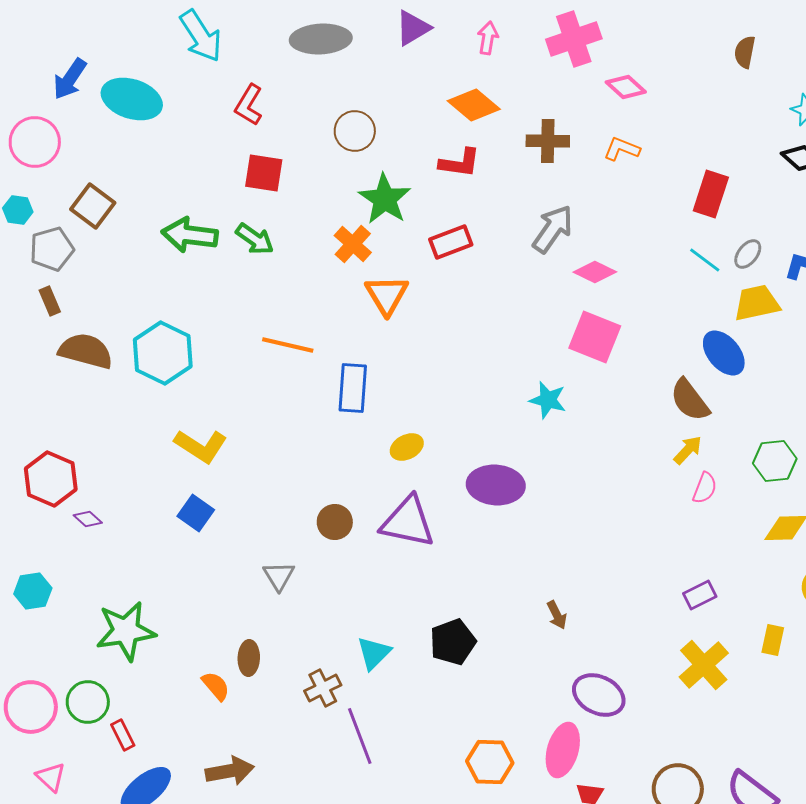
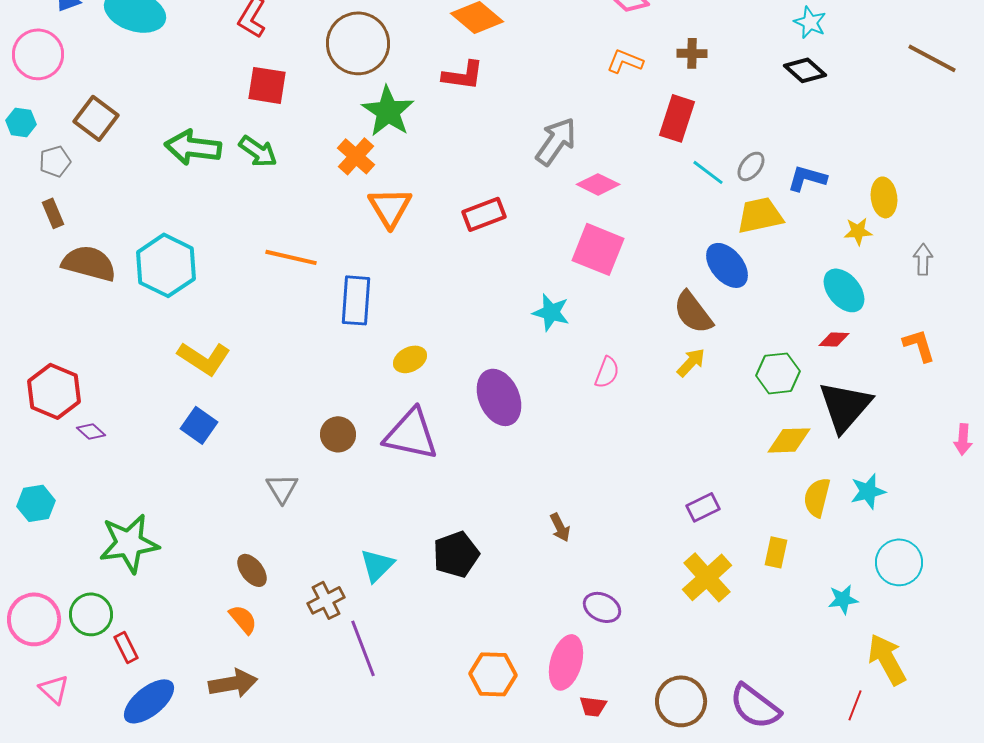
brown circle: (355, 131) -> (358, 43), size x1.5
brown cross: (548, 141) -> (692, 53), moved, size x0.7
red rectangle: (711, 194) -> (677, 118), moved
red rectangle: (451, 242) -> (484, 214), moved
gray pentagon: (52, 249) -> (55, 161), size x0.7
purple ellipse: (496, 485) -> (499, 397), turned 62
pink semicircle: (705, 488) -> (607, 372), moved
brown ellipse: (249, 658) -> (252, 570), turned -40
orange semicircle: (216, 686) -> (243, 619), moved
purple ellipse: (599, 695) -> (602, 607), size x0.7

